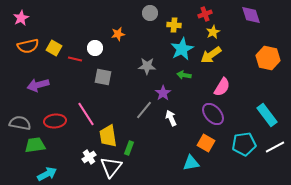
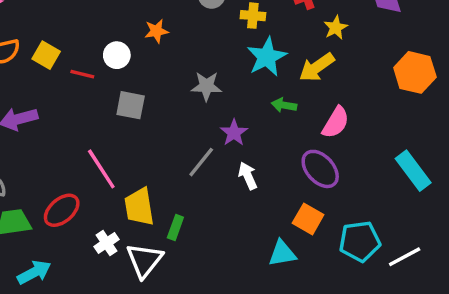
yellow star: (213, 32) -> (336, 28), moved
green arrow: (184, 75) -> (284, 105), moved
red ellipse: (55, 121) -> (62, 210), moved, turned -35
cyan pentagon: (244, 144) -> (360, 241), moved
white line: (275, 147) -> (405, 257), moved

